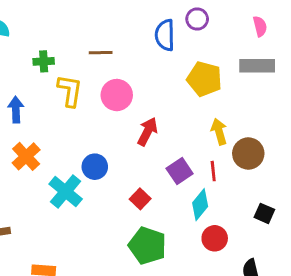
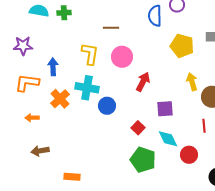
green cross: (44, 61) -> (64, 13), moved
purple square: (180, 171) -> (165, 109), turned 30
red line: (213, 171) -> (204, 126), moved
cyan cross: (66, 192) -> (87, 88), moved, turned -30
cyan diamond: (200, 205) -> (168, 139), moved, turned -65

